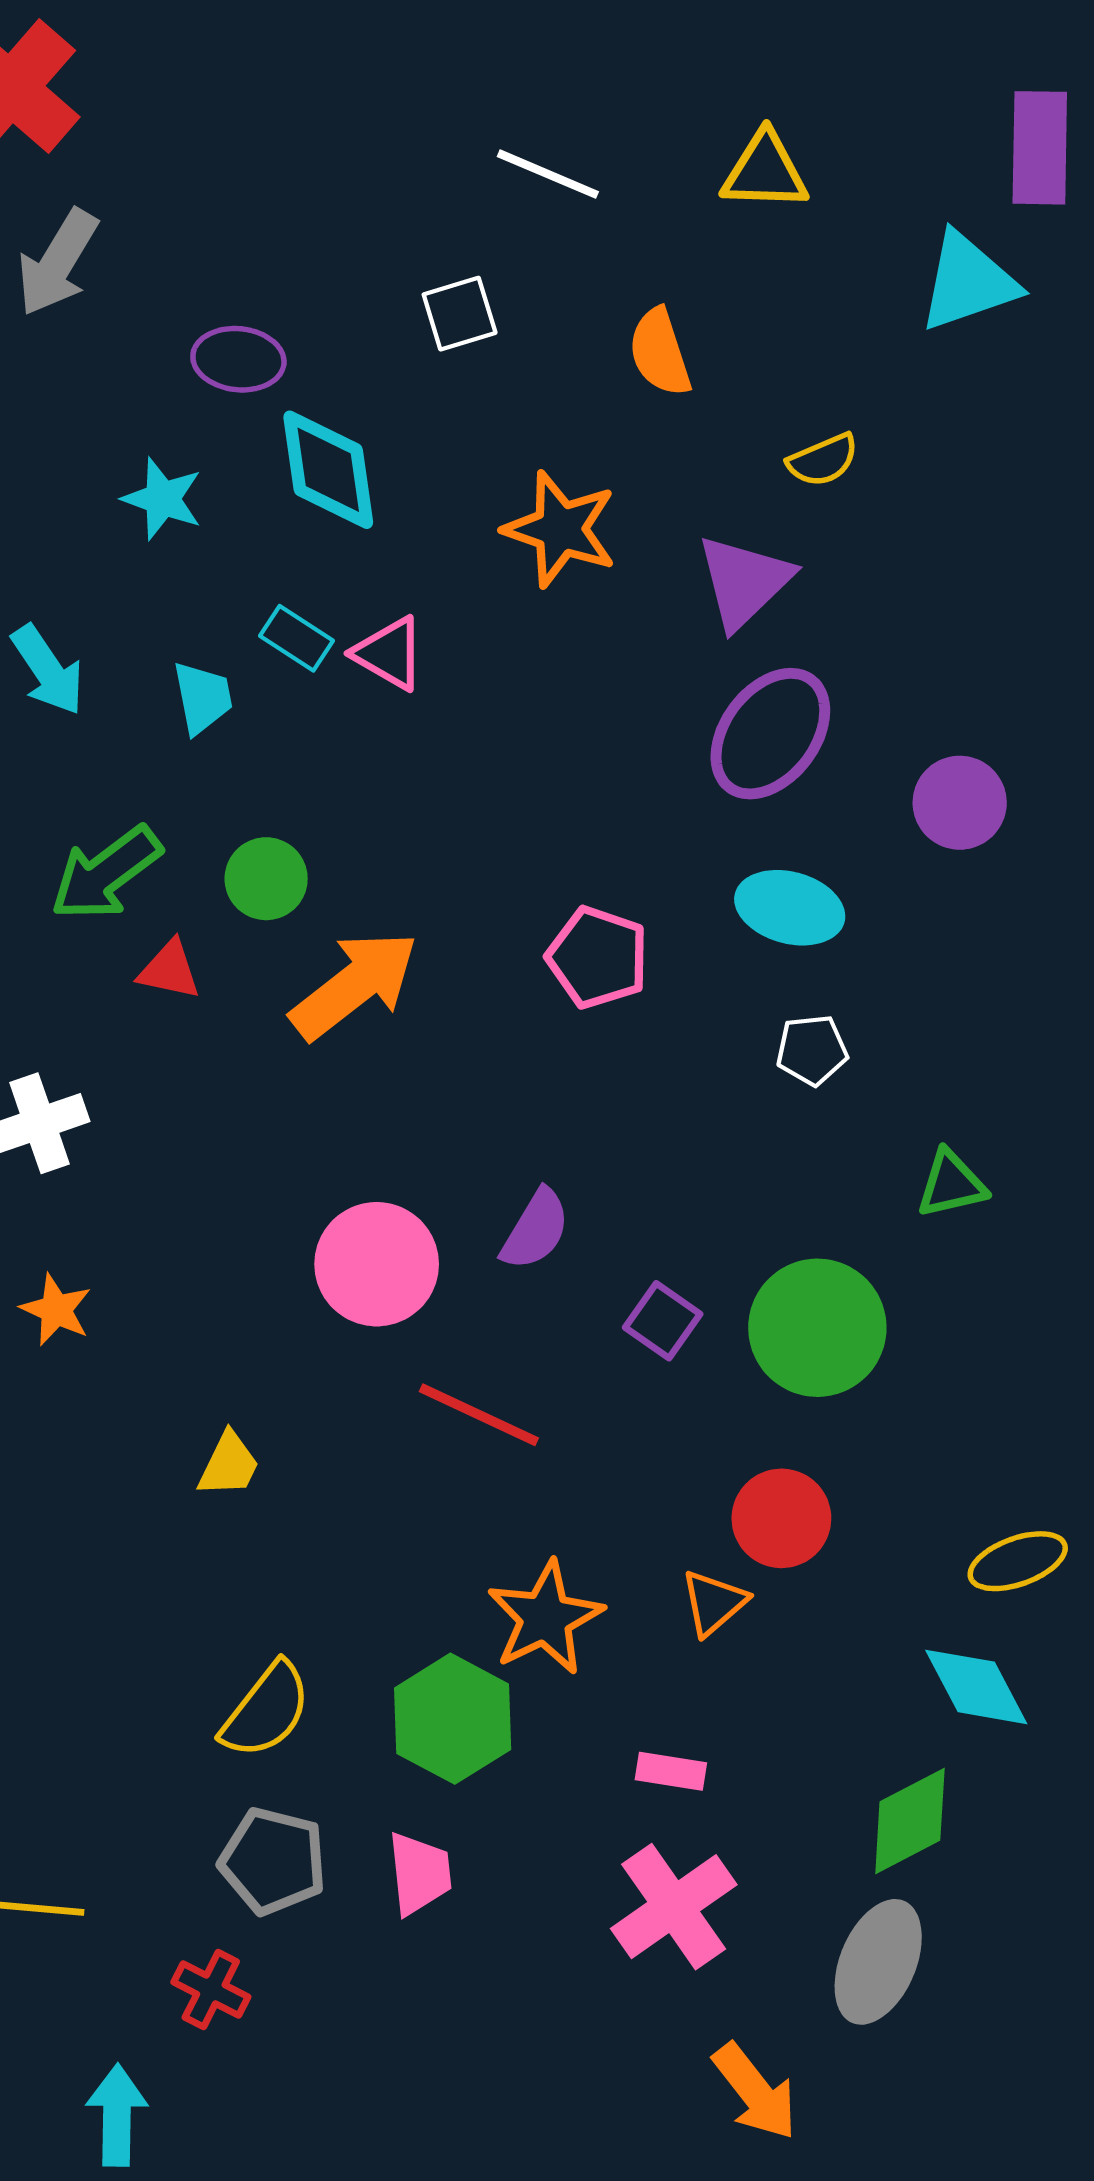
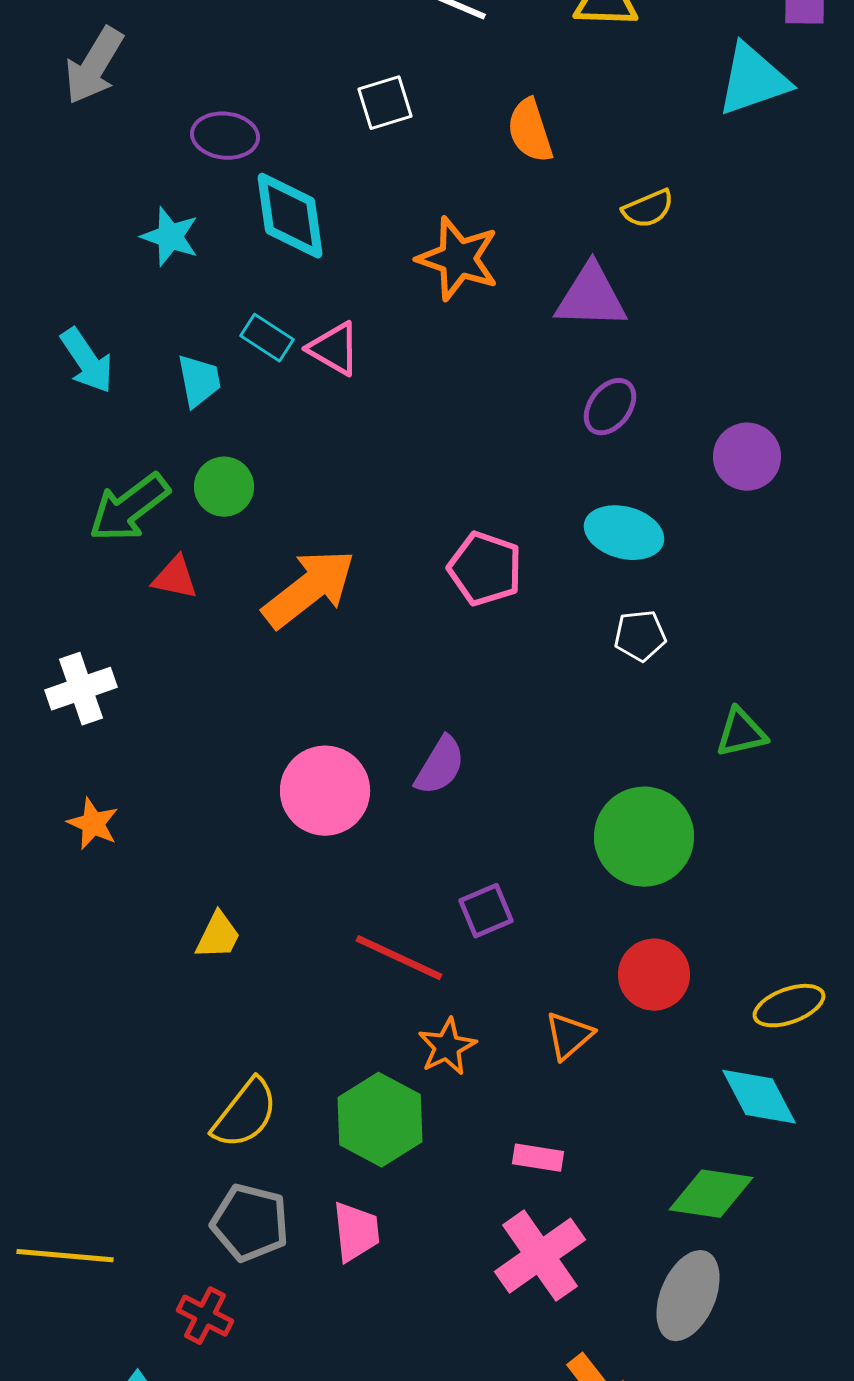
purple triangle: (744, 582) -> (591, 297), turned 46
purple ellipse: (770, 734) -> (610, 407), size x0.6
green circle: (266, 879) -> (224, 487), moved
purple square: (663, 1321) -> (486, 911), moved, turned 32
red line: (479, 1415) -> (399, 958), moved
red circle: (781, 1518) -> (654, 975), moved
orange star: (545, 1618) -> (447, 1047), size x0.7
green diamond: (910, 1821) -> (711, 1194), turned 36

